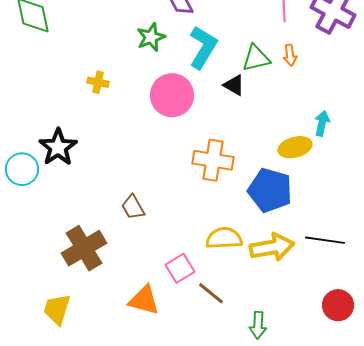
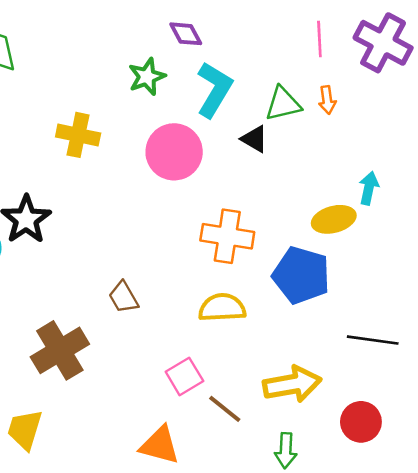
yellow cross: (98, 82) -> (78, 135), size x1.5
yellow semicircle: (224, 238) -> (222, 308), moved
yellow arrow: (272, 247) -> (292, 384), moved
orange triangle: (144, 300) -> (160, 445), moved
red circle: (338, 305) -> (361, 422), moved

